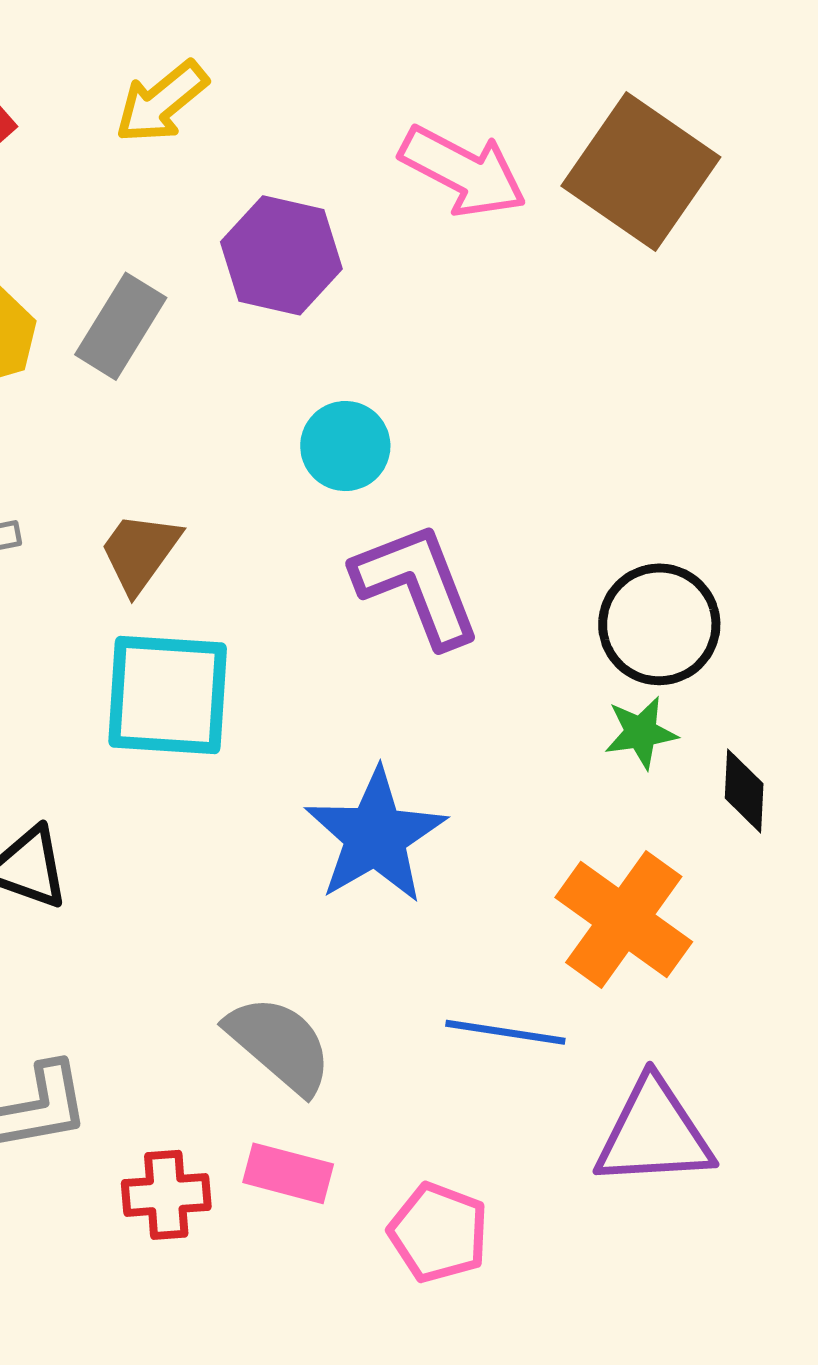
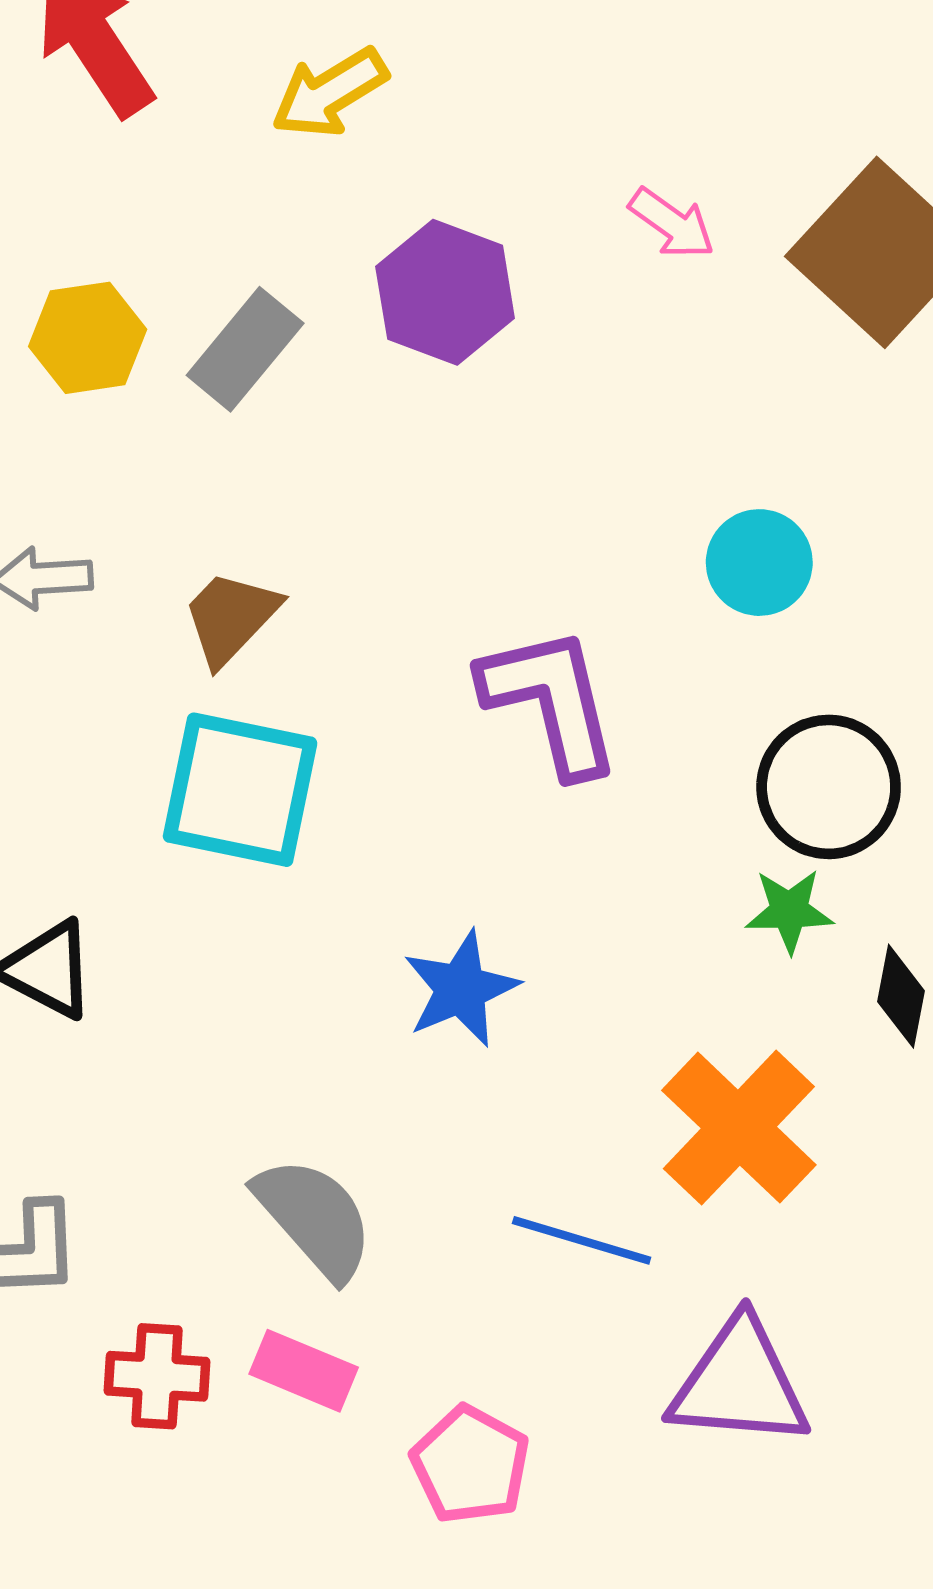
pink arrow: (463, 171) -> (672, 223), size x0.6
cyan circle: (345, 446) -> (759, 563), moved
blue star: (375, 836) -> (461, 989), size x0.7

